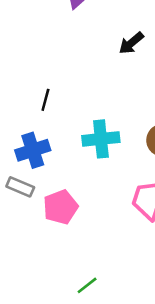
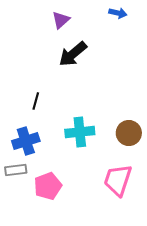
black arrow: (131, 43) -> (73, 54), moved, size x1.4
gray rectangle: (20, 187) -> (16, 170), turned -30

